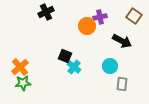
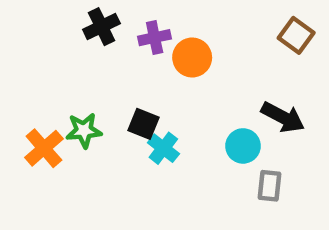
purple cross: (100, 17) -> (155, 38), moved
black arrow: (122, 41) -> (283, 117), moved
green star: (23, 83) -> (84, 130), moved

